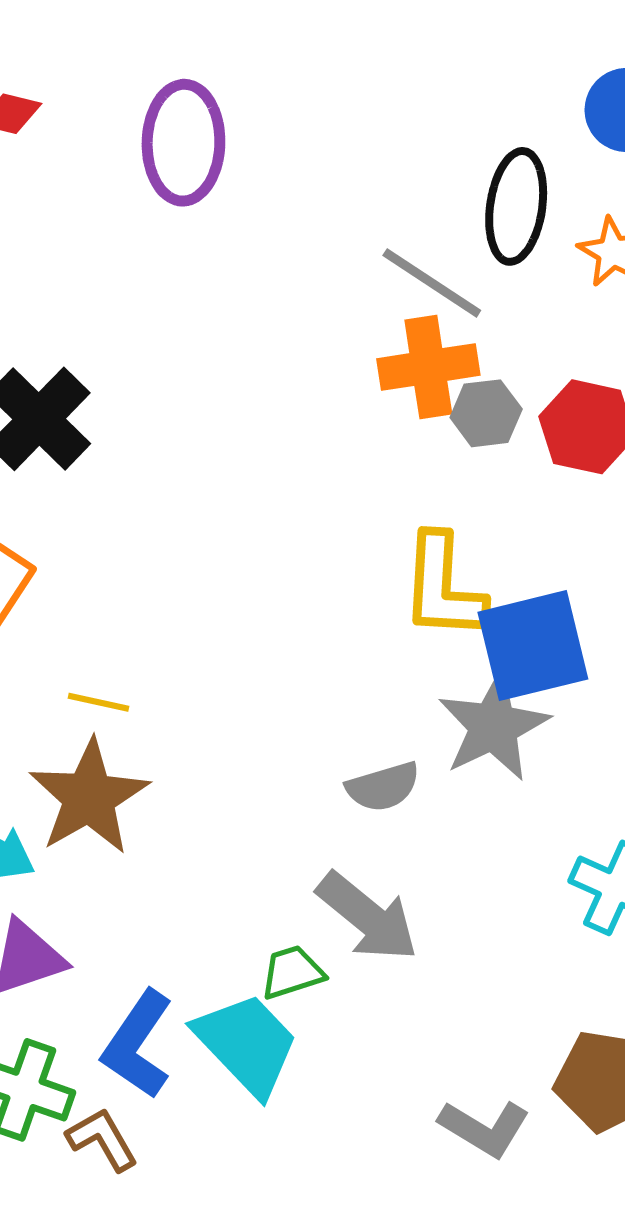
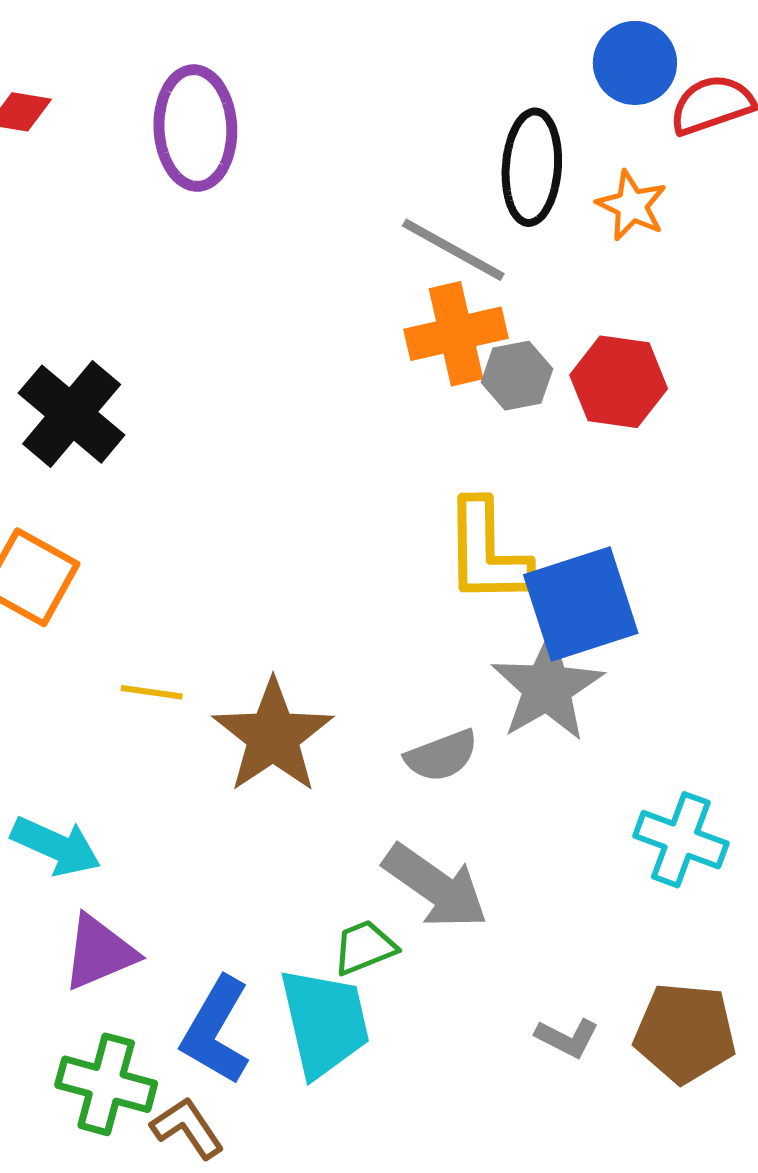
brown star: (89, 797) -> (273, 736), moved
cyan trapezoid: (247, 1044) -> (325, 1022), turned 35
gray L-shape: (484, 1128) -> (567, 1038), moved, size x0.7

